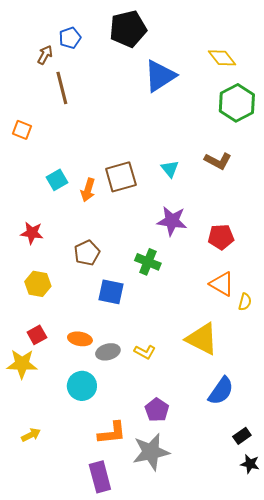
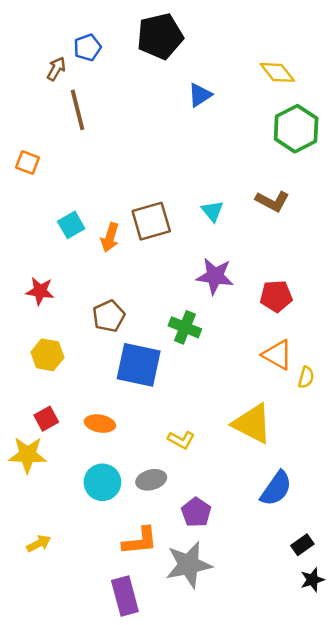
blue triangle: (160, 76) -> (200, 95), size x0.6
blue square: (111, 292) -> (139, 365), size x1.4
gray ellipse: (108, 352) -> (151, 480), moved
black star: (250, 464) -> (312, 580), turned -30

